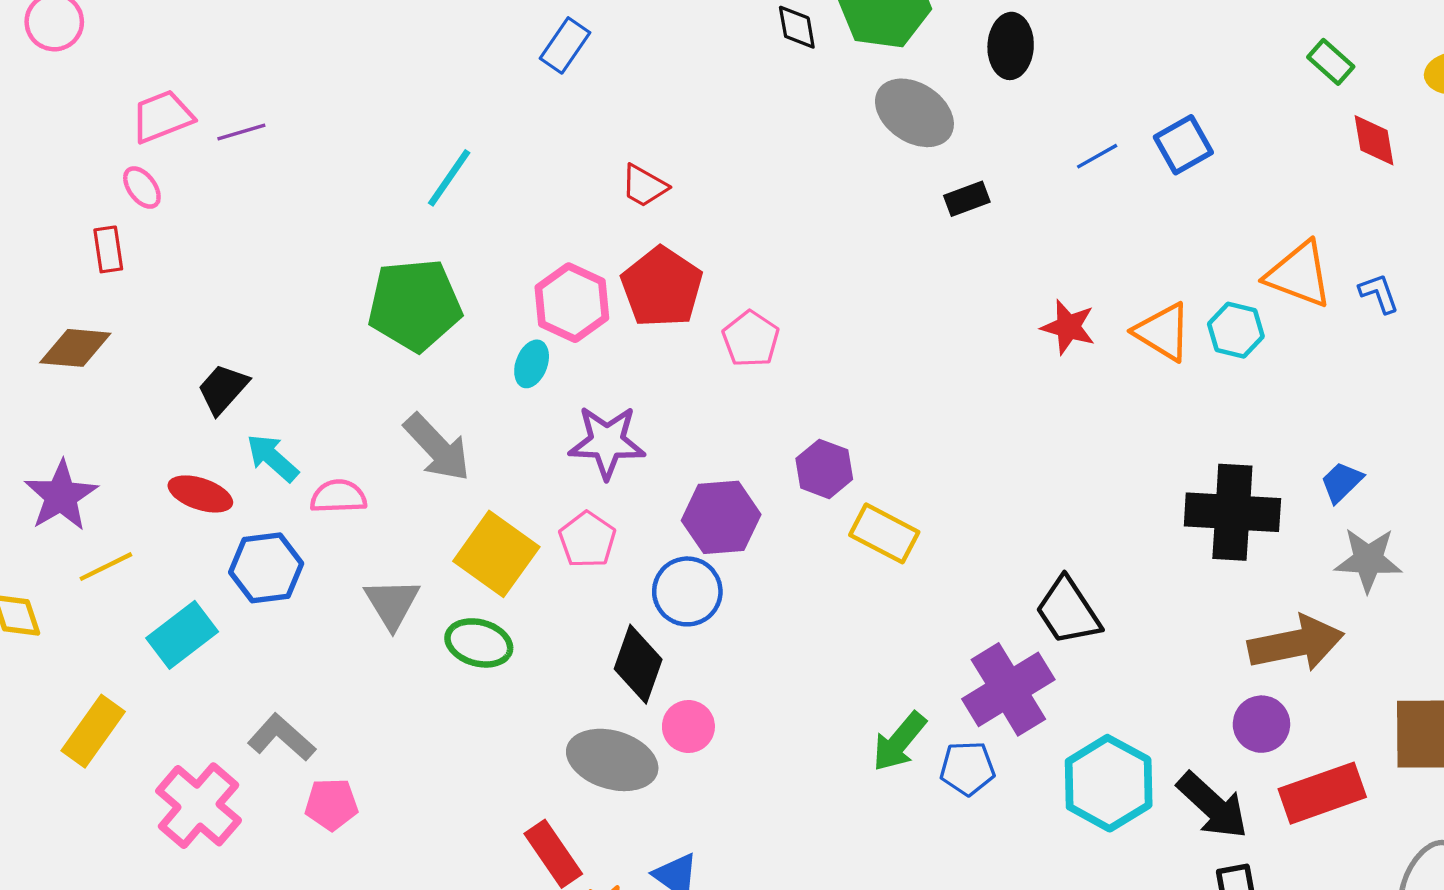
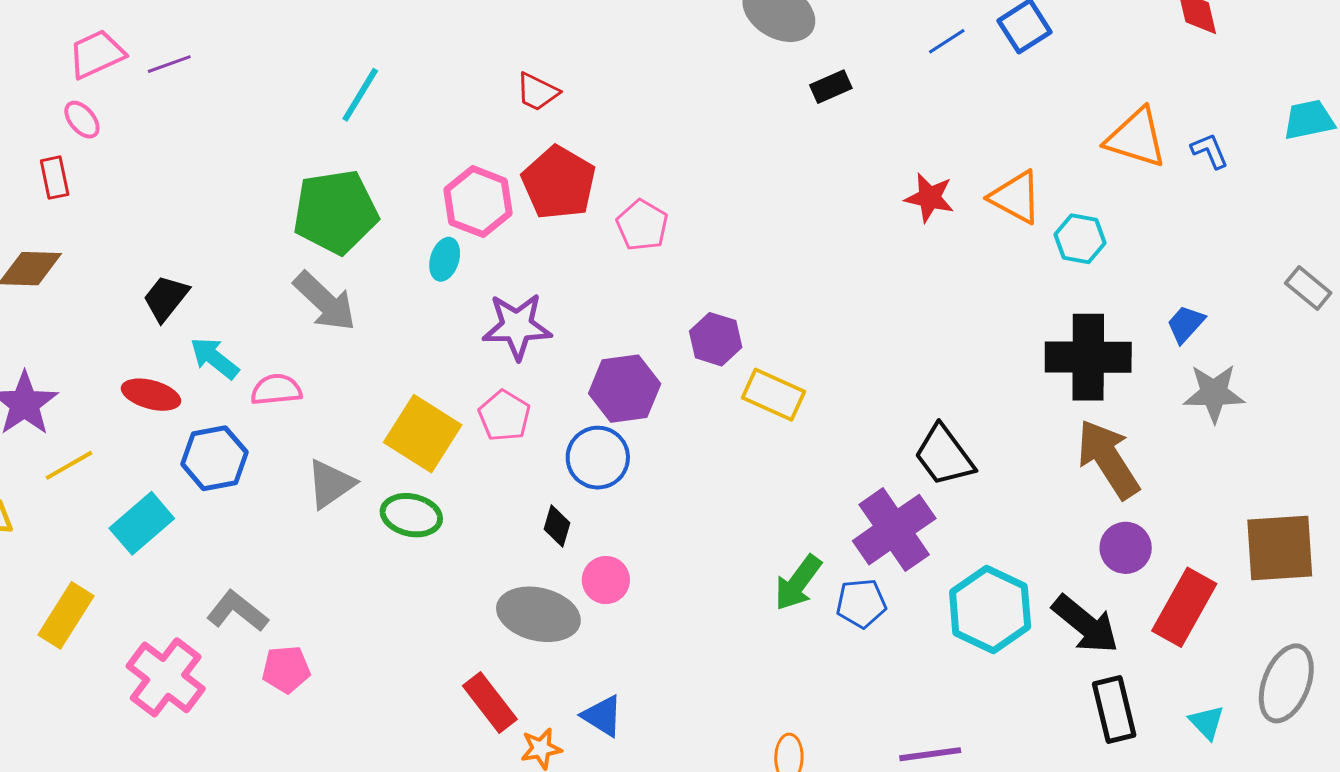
cyan hexagon: (1236, 330) -> (1080, 239), moved
gray arrow: (437, 448) -> (325, 302), moved
gray triangle: (392, 603) -> (331, 484), turned 30
brown arrow: (1296, 643) -> (1108, 459), moved, turned -108
black diamond: (638, 664) -> (557, 526), size x0.6
red rectangle: (1322, 793) -> (1184, 607), turned -38

